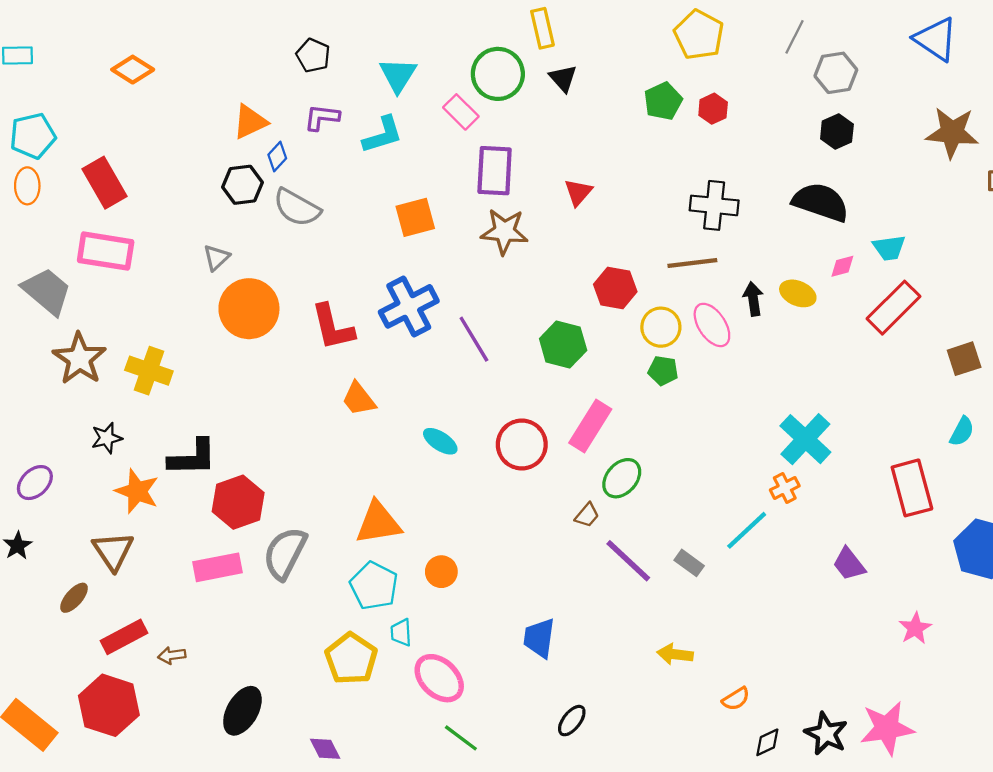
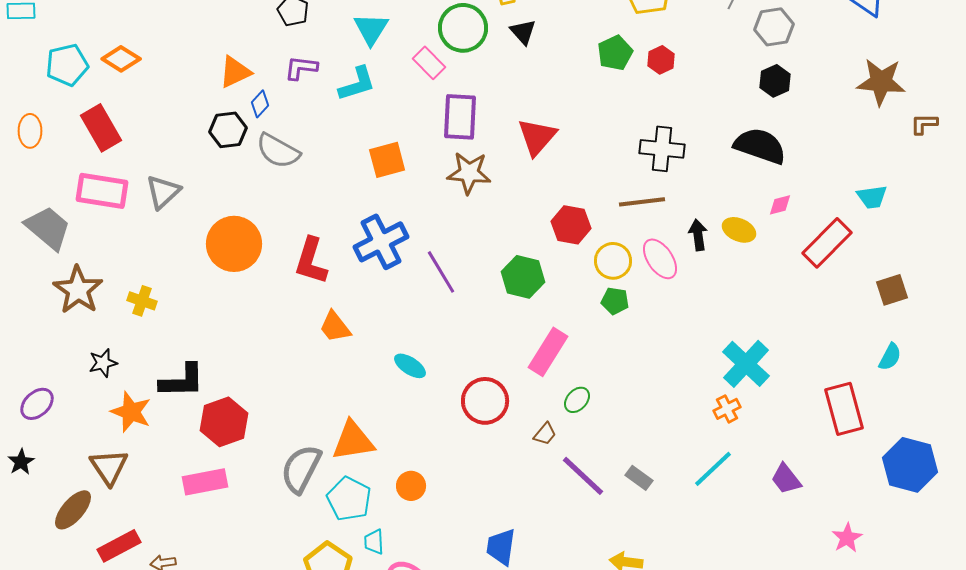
orange diamond: (133, 70) -> (121, 59), moved
cyan pentagon: (33, 136) -> (67, 65), moved
red triangle: (578, 192) -> (537, 137), size x1.5
cyan trapezoid: (889, 248) -> (872, 197), moved
gray triangle: (216, 258) -> (163, 192), moved, size x1.4
red L-shape: (333, 327) -> (311, 261), turned 30
yellow cross: (149, 371) -> (142, 301), size x0.7
red circle: (522, 445) -> (485, 401), moved
green ellipse: (622, 478) -> (577, 400), size x0.7
cyan line: (747, 530) -> (713, 469), moved
gray semicircle: (285, 553) -> (301, 469), moved
brown ellipse: (74, 598) -> (73, 510), size x1.4

